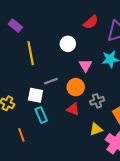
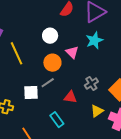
gray line: (51, 81) -> (48, 83), moved
orange circle: (76, 87) -> (52, 63), moved
cyan rectangle: (41, 115) -> (57, 120), moved

